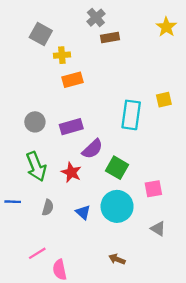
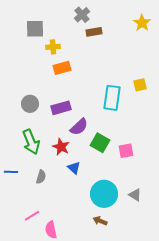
gray square: (41, 34) -> (35, 29), turned -30
pink square: (153, 189) -> (126, 151), moved
cyan circle: (117, 206) -> (104, 194), moved
blue triangle: (83, 212) -> (74, 168), moved

